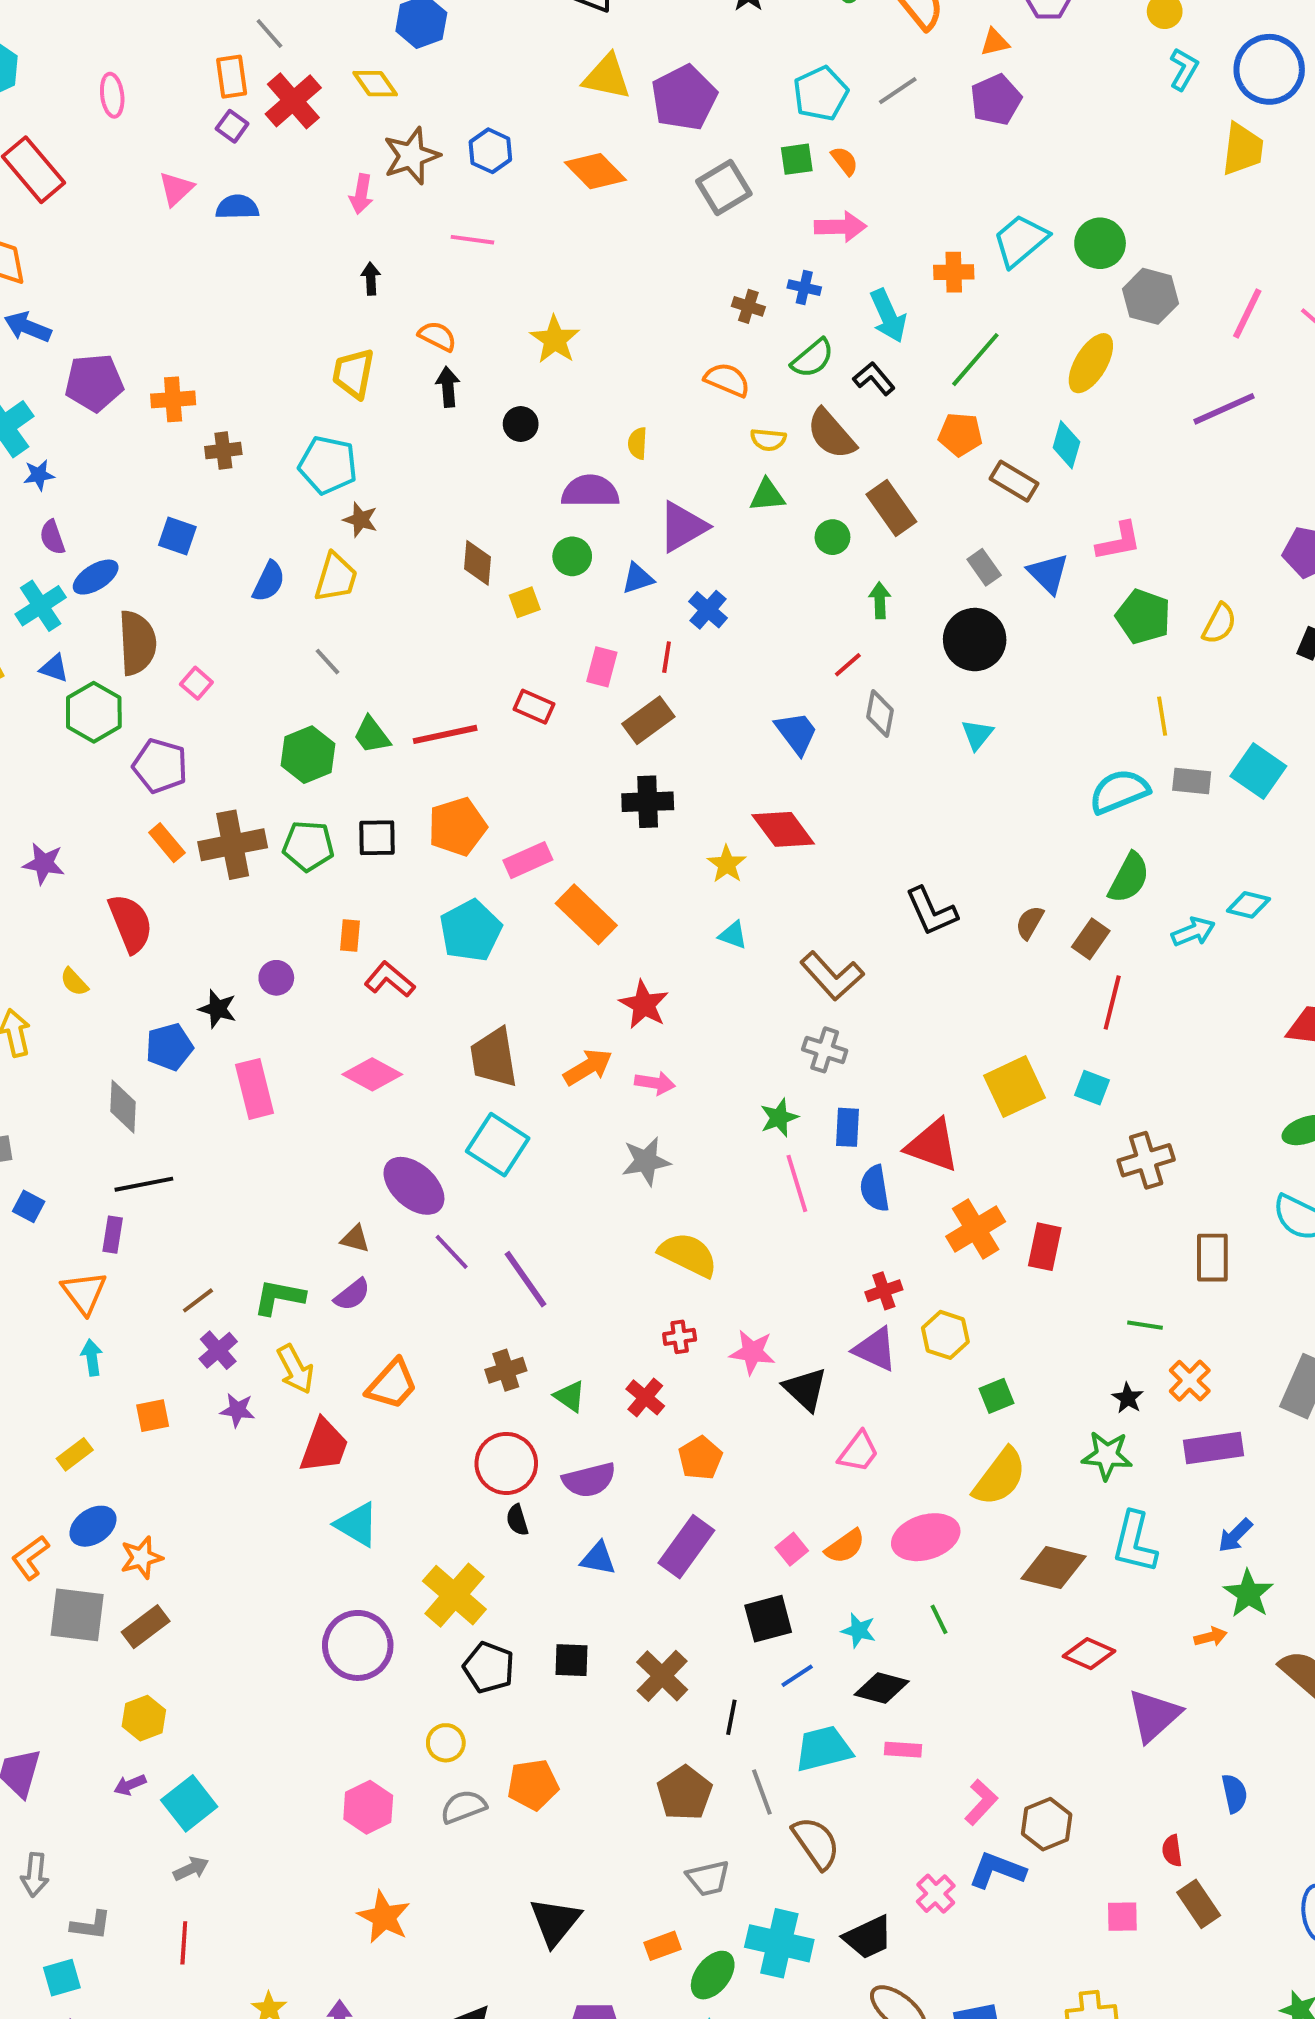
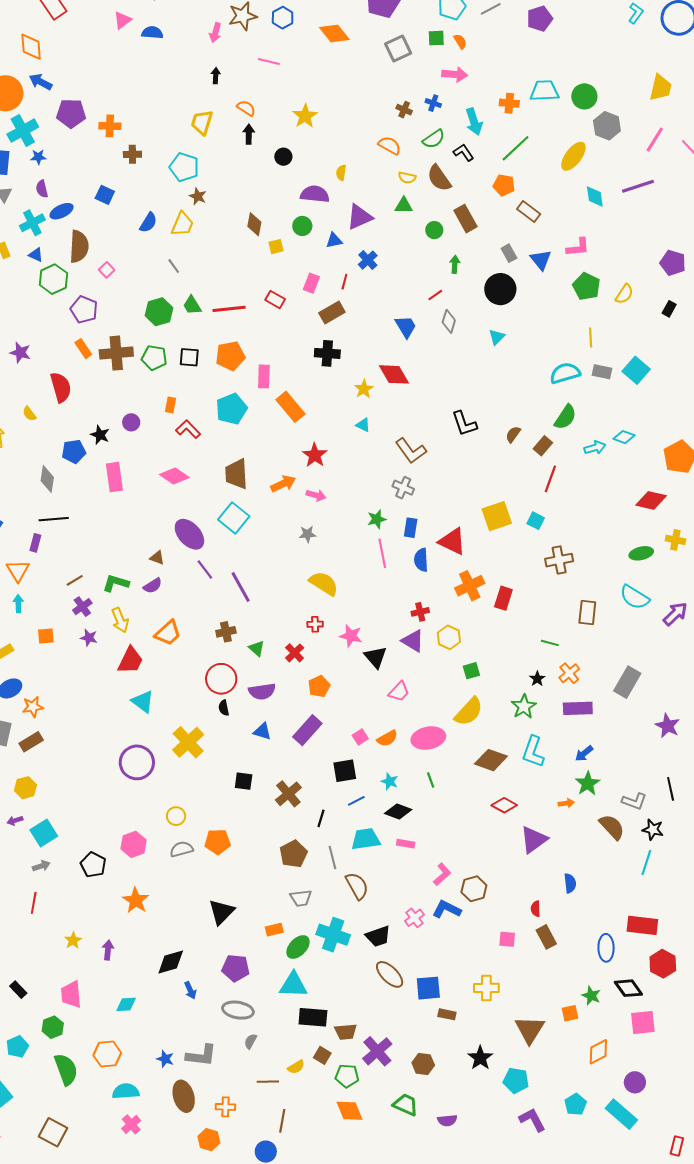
yellow trapezoid: (1243, 149) -> (661, 88), moved
cyan trapezoid: (1020, 240) -> (544, 91), turned 32
cyan diamond: (1066, 445) -> (595, 197), moved, turned -30
pink rectangle: (528, 860) -> (264, 376), turned -70
gray star: (646, 1161) -> (307, 534), size x0.7
green star: (1107, 1456) -> (524, 707), turned 30
black pentagon: (489, 1668) -> (93, 865), moved

